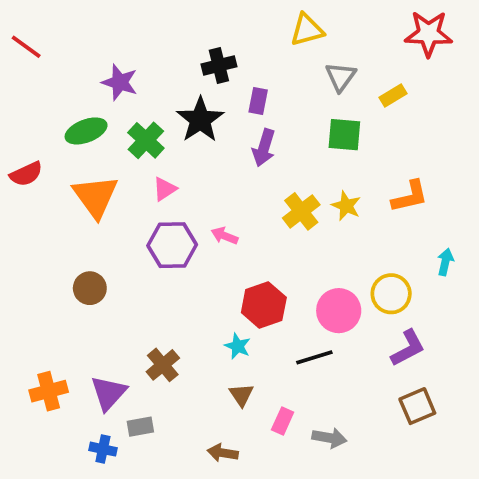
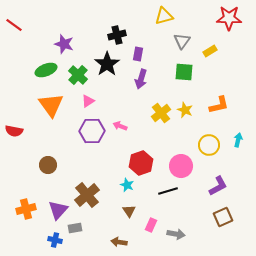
red semicircle: (26, 174) -> (14, 131), moved, turned 36
brown circle: (90, 288) -> (48, 165), moved
yellow circle: (391, 294) -> (209, 145), moved
brown cross: (163, 365) -> (87, 195), size x1.4

